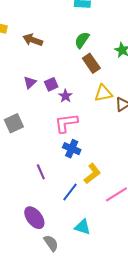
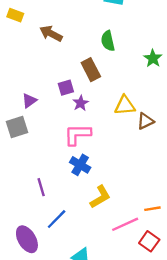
green semicircle: (82, 40) -> (108, 41), turned -54
brown rectangle: (91, 63) -> (91, 70), moved
purple triangle: (30, 82) -> (29, 101), moved
blue line: (70, 192) -> (57, 219), moved

